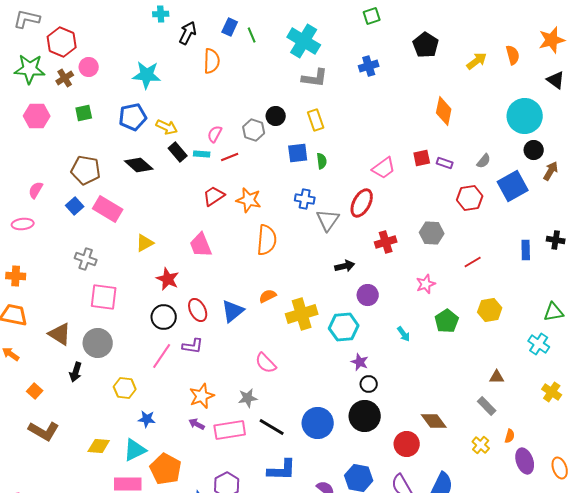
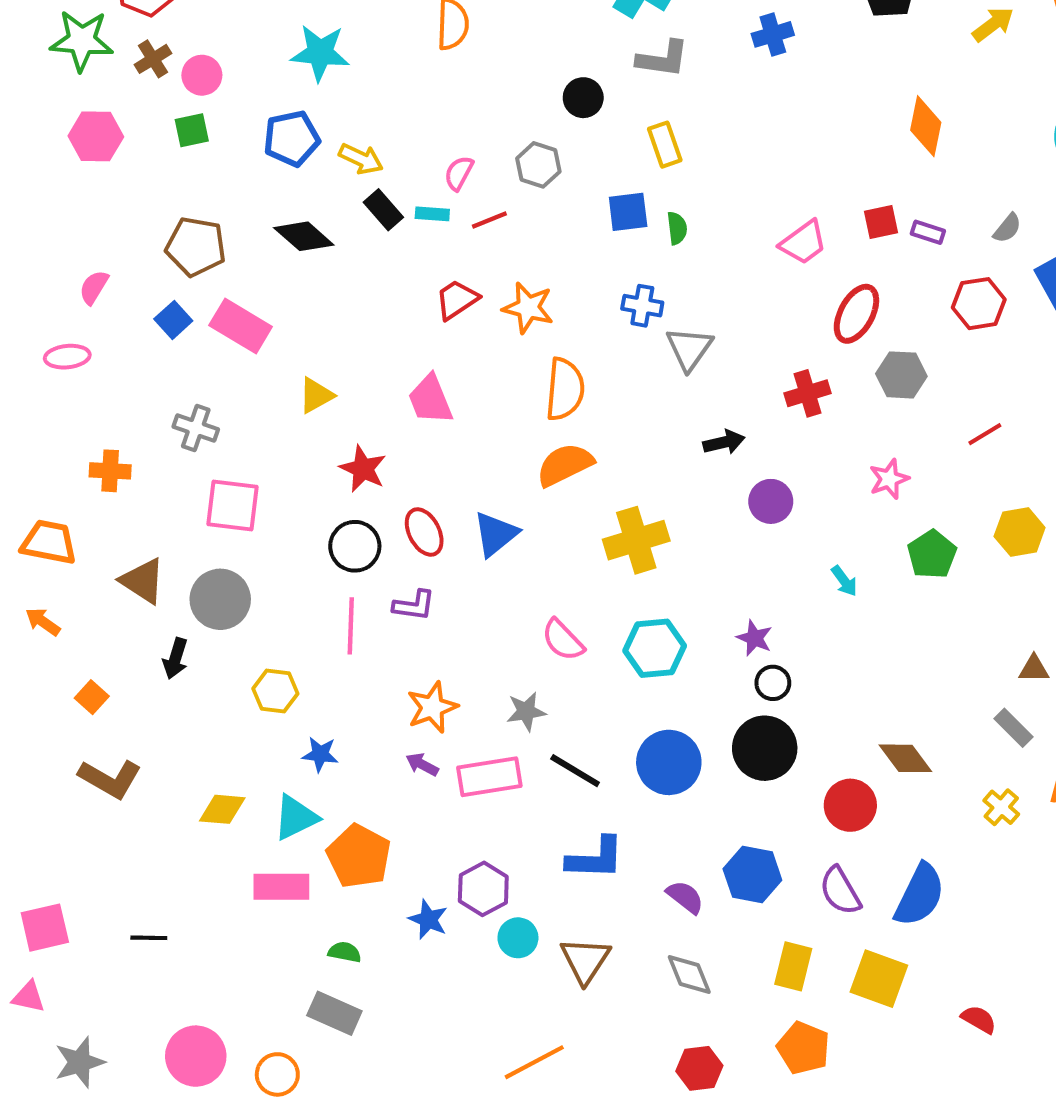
pink circle: (89, 67) -> (202, 75), moved
black circle: (276, 116) -> (583, 98), moved
red ellipse: (362, 203) -> (856, 314), moved
orange cross: (16, 276) -> (110, 471), moved
orange semicircle: (268, 296) -> (565, 465), moved, size x1.6
cyan hexagon: (344, 327) -> (655, 648), moved
pink line: (162, 356) -> (351, 626), turned -32

